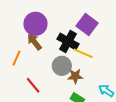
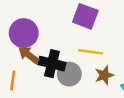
black cross: (68, 42) -> (52, 64), moved
brown star: (75, 76) -> (104, 75), moved

